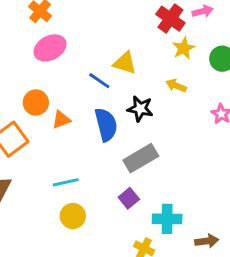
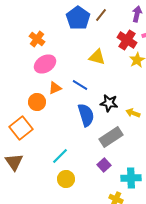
yellow triangle: (125, 63) -> (97, 57), moved
yellow arrow: (176, 86) -> (133, 113), moved
orange triangle: (61, 120) -> (55, 88), moved
cyan line: (66, 182) -> (60, 156), turned -30

